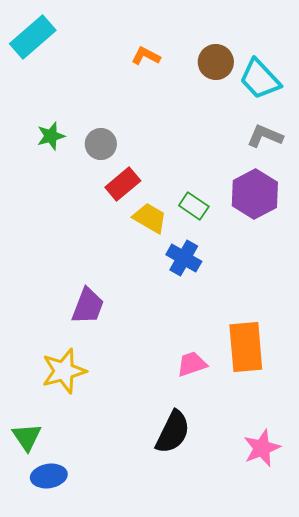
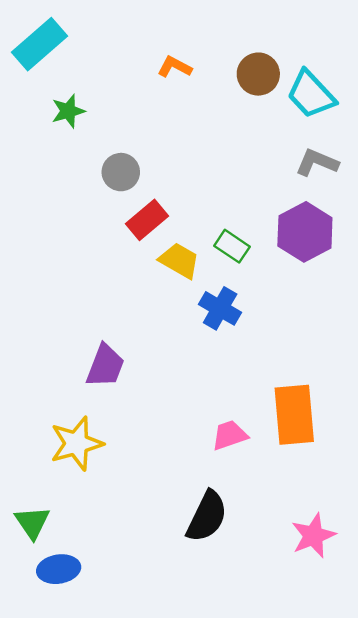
green star: (51, 136) -> (68, 111), moved

